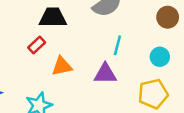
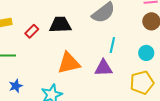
red rectangle: (37, 45) -> (32, 31), moved
orange triangle: (62, 66) -> (69, 63), size x1.4

